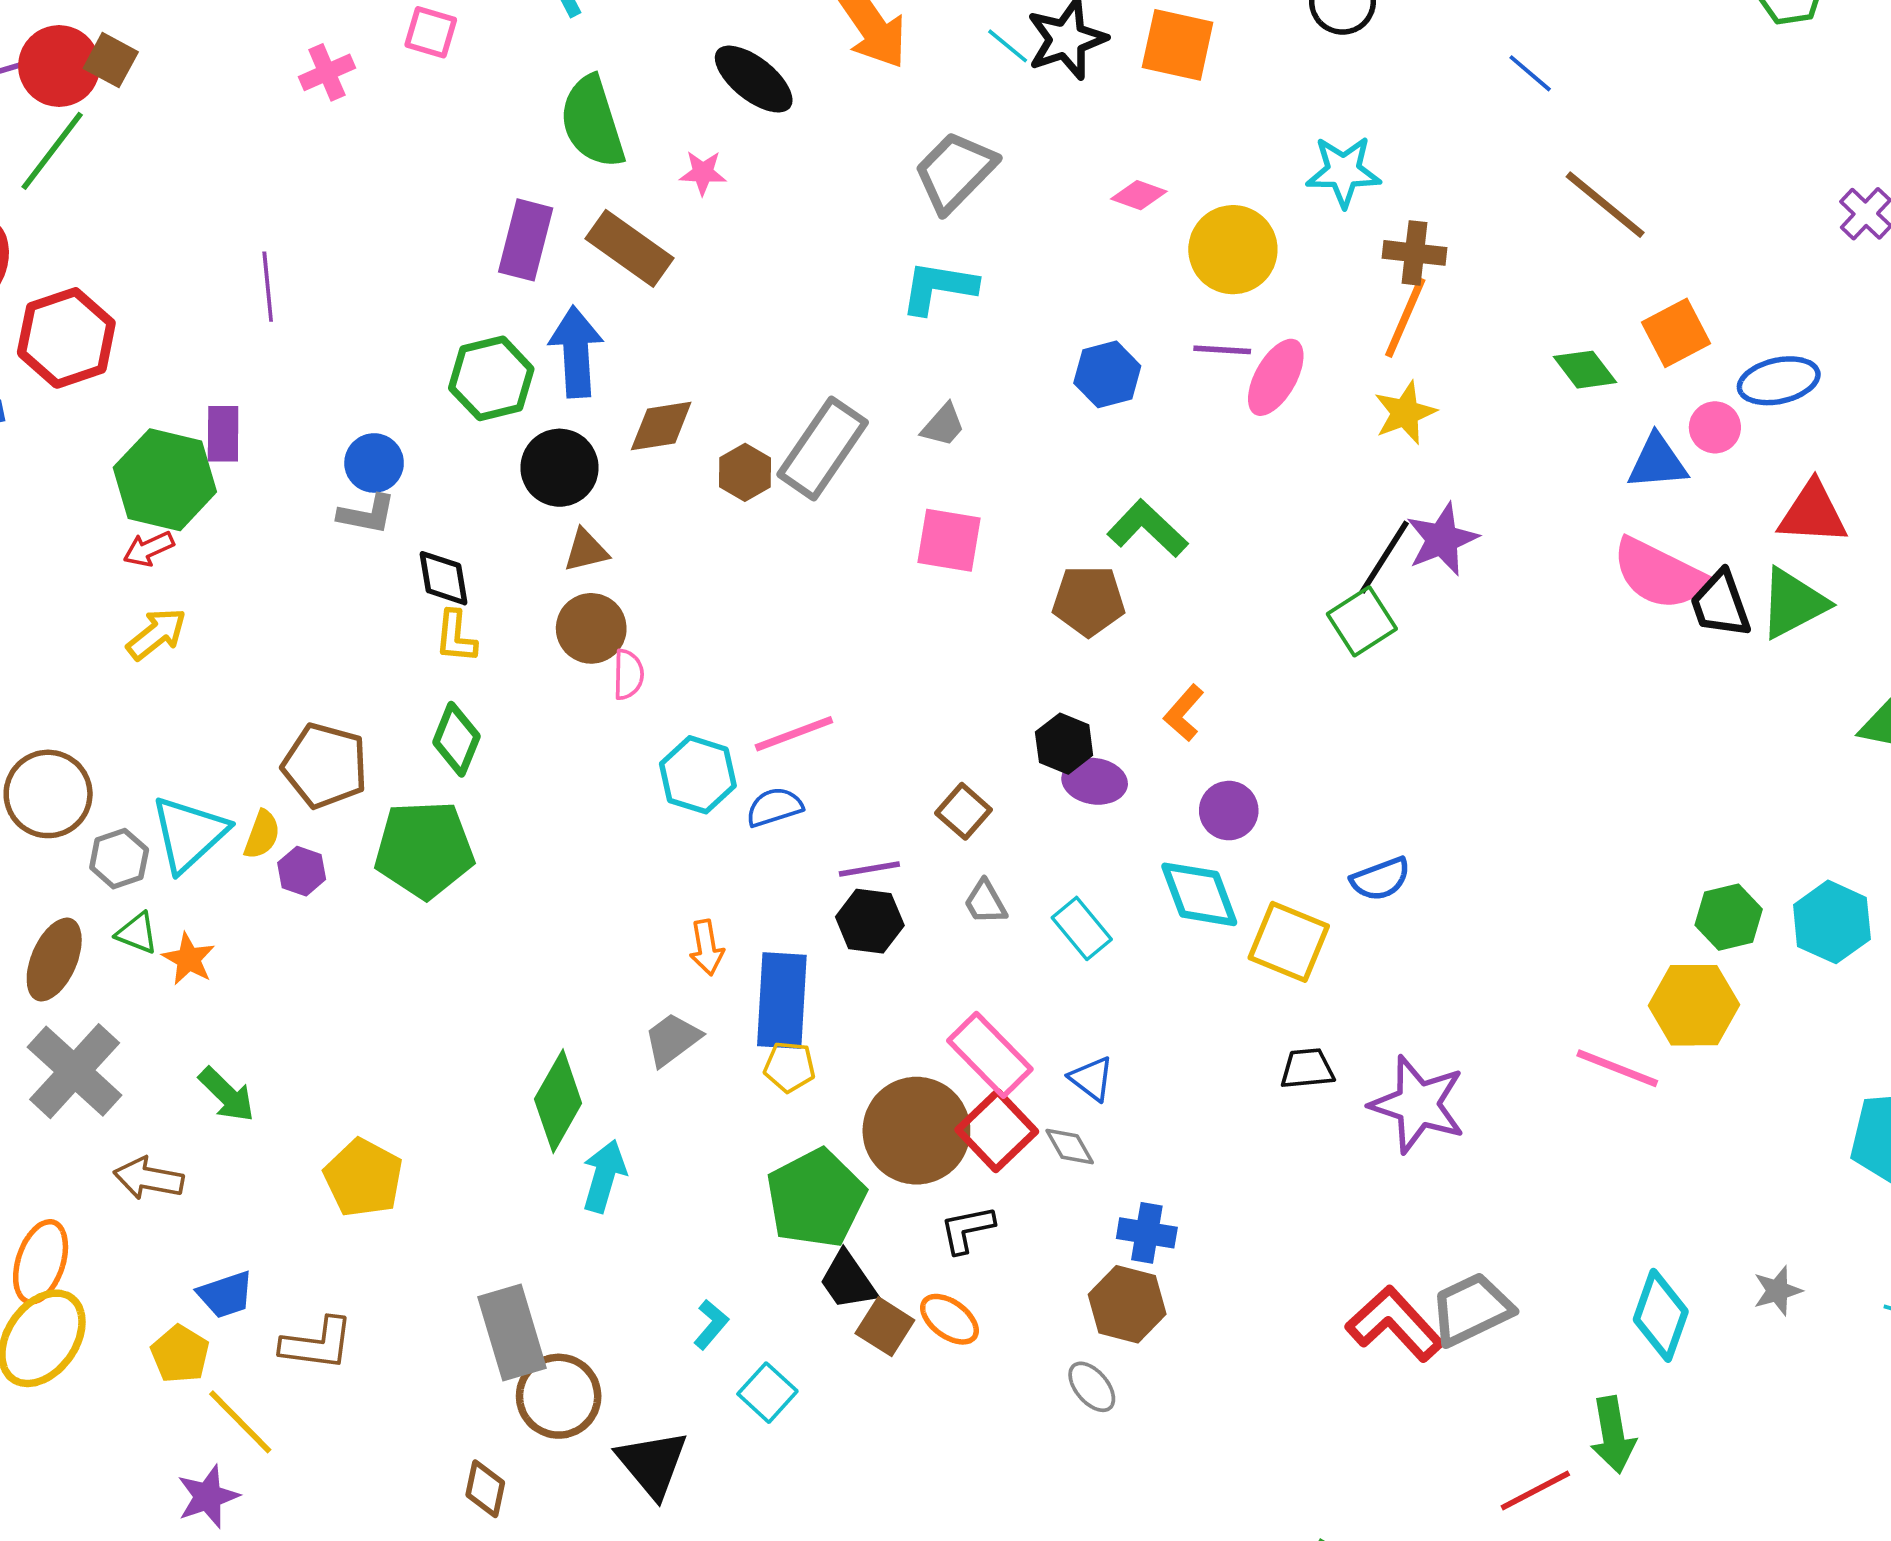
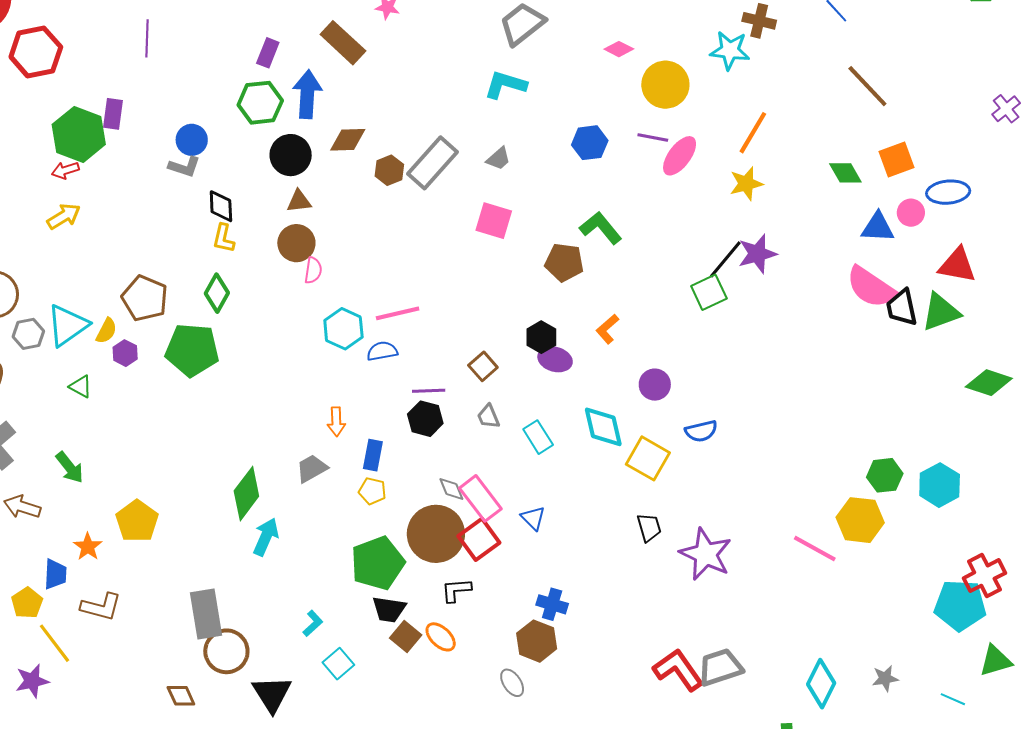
purple rectangle: (526, 240) -> (268, 53), moved, size x0.7
brown cross: (1415, 253) -> (759, 21), moved
purple circle: (1229, 811) -> (655, 385), moved
green triangle: (137, 933) -> (81, 387), moved
orange star: (189, 959) -> (88, 547), moved
blue rectangle: (782, 1000) -> (373, 455), size x0.6
black trapezoid: (1307, 1069) -> (649, 527), turned 72
gray diamond: (1070, 1147) -> (451, 489), moved
black trapezoid: (848, 1281) -> (389, 609), turned -54
blue trapezoid: (226, 1295) -> (55, 574), turned -76
brown diamond: (485, 1489) -> (181, 696), turned -44

